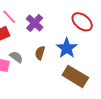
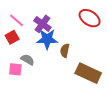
blue star: (67, 48) -> (47, 39), moved, turned -30
brown semicircle: (40, 53) -> (65, 51), moved

